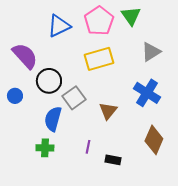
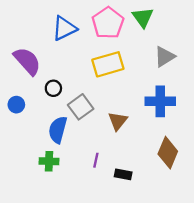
black circle: (49, 81) -> (53, 88), size x0.6
blue cross: (147, 93) -> (160, 101), turned -32

